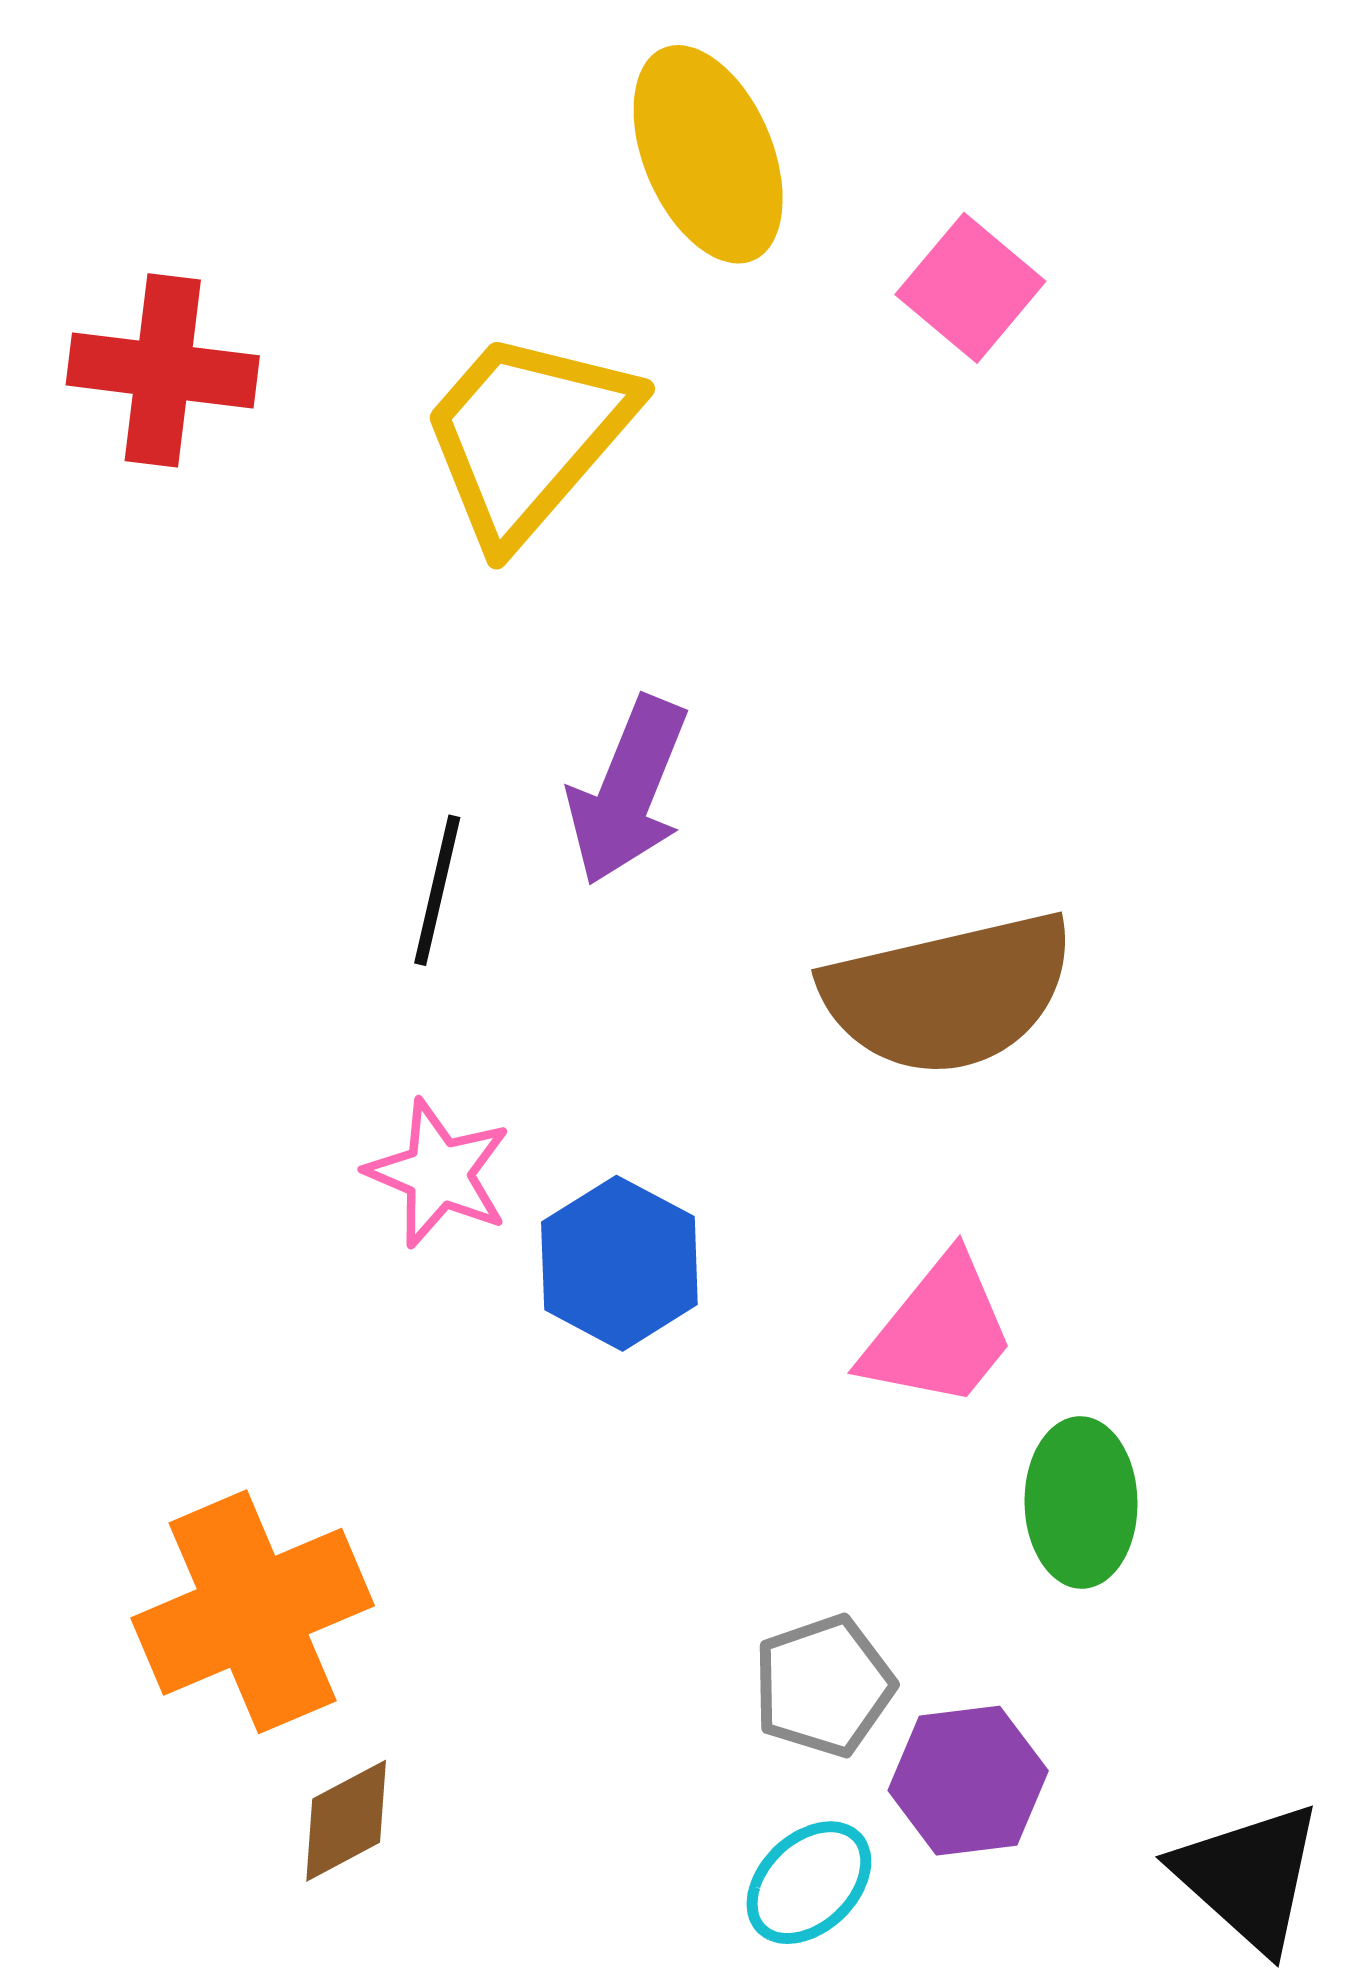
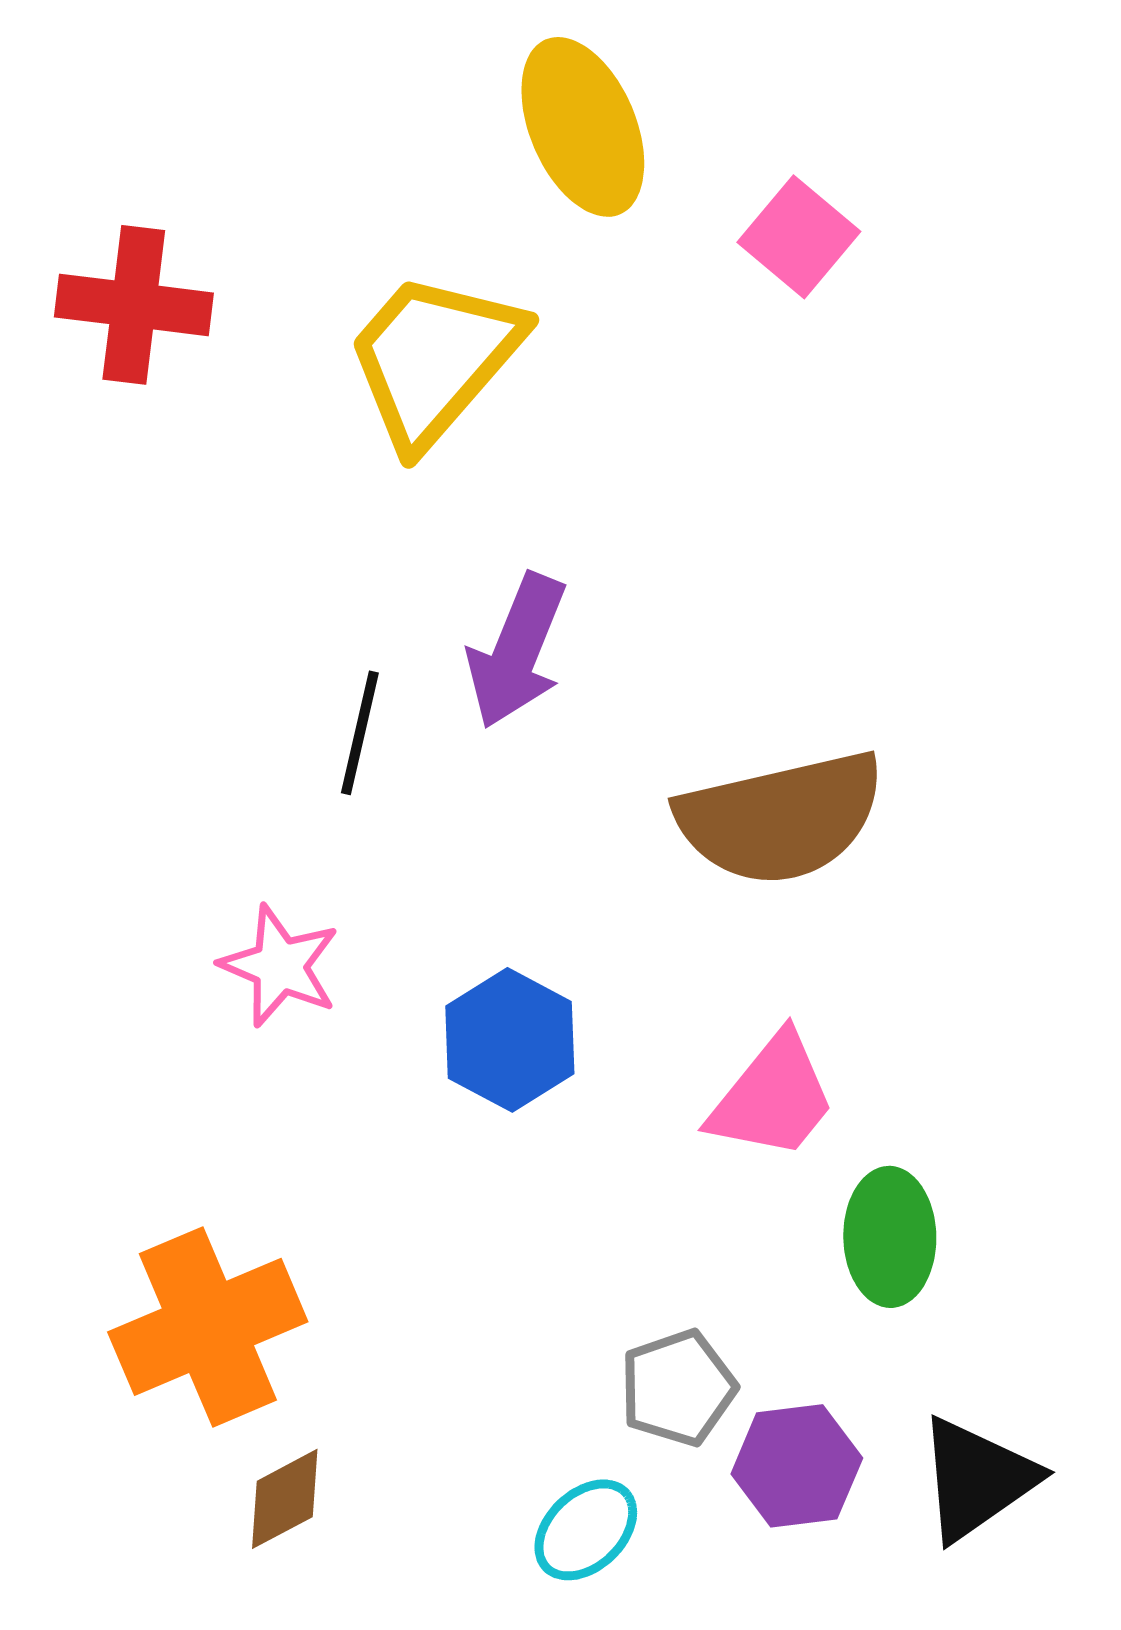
pink star: (438, 1173) -> (280, 966), moved
black triangle: (1249, 1877) -> (977, 1479), moved, turned 43
cyan ellipse: (809, 1883) -> (586, 1530), moved

